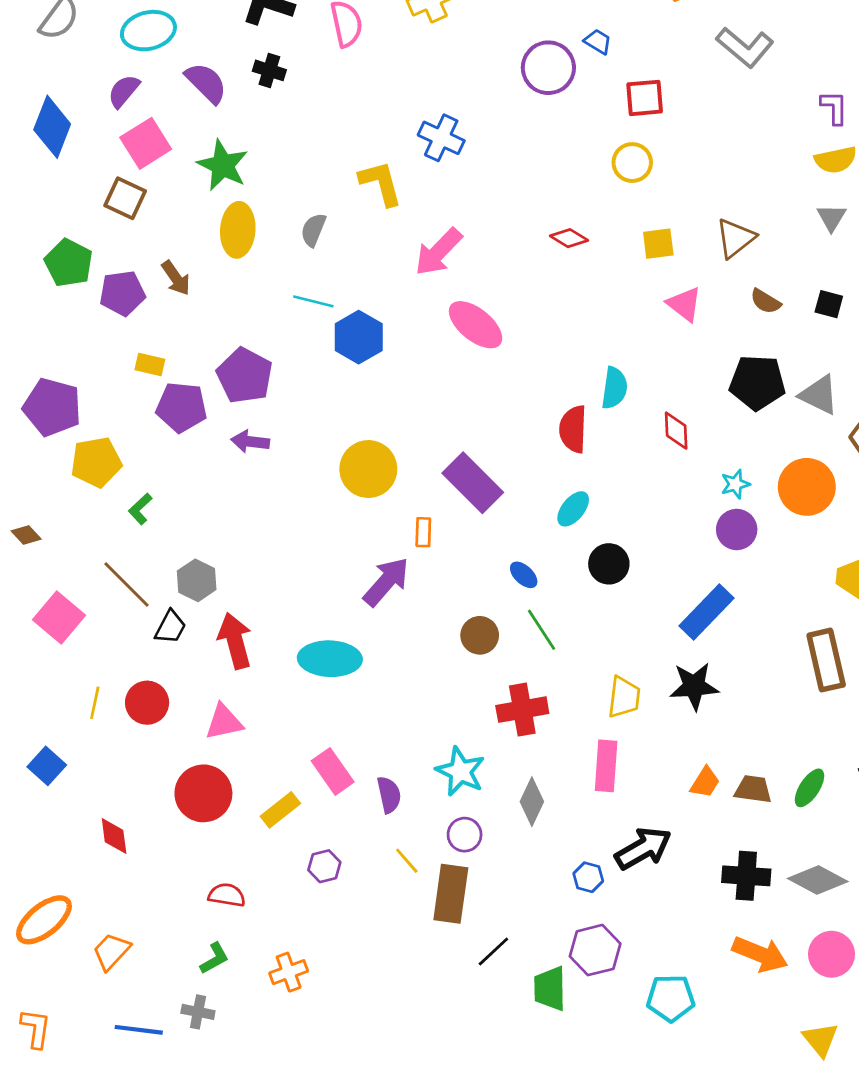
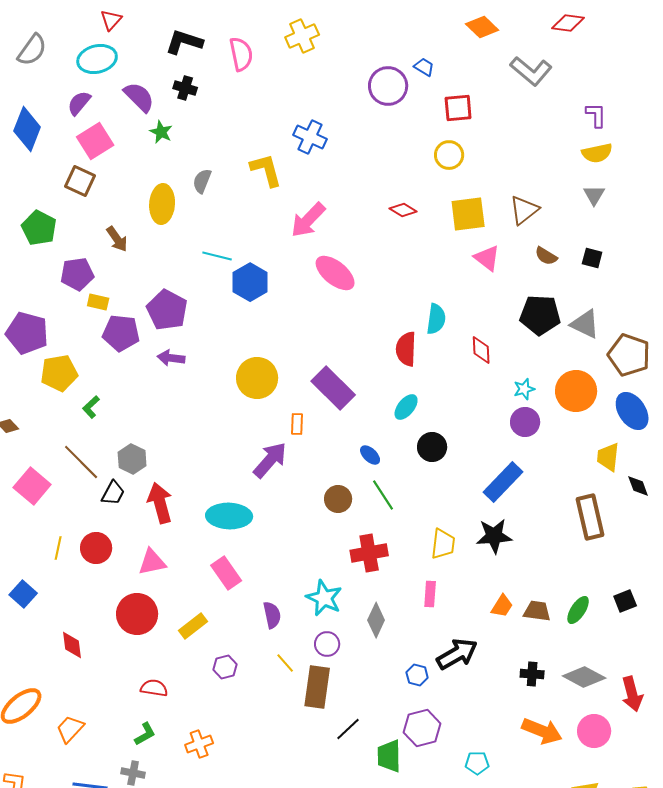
green star: (223, 165) -> (161, 132), moved, size x0.6
gray semicircle: (313, 230) -> (202, 181), moved
yellow square: (658, 244) -> (468, 214), size x1.5
purple pentagon: (122, 293) -> (77, 274), moved
pink rectangle: (606, 766) -> (430, 594), size x0.7
pink rectangle: (333, 771) -> (226, 573), moved
black cross: (746, 876) -> (532, 674), size x0.7
cyan pentagon: (671, 998) -> (477, 763), size x0.7

